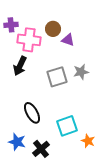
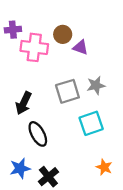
black arrow: (20, 66) -> (24, 103), moved
cyan square: (67, 126) -> (91, 123), moved
blue star: (17, 142) -> (20, 168), turned -30

